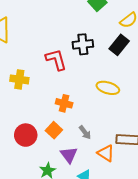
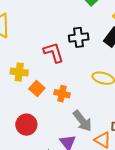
orange square: (54, 130) -> (37, 89), moved
gray arrow: (85, 132) -> (82, 121), size x1.6

